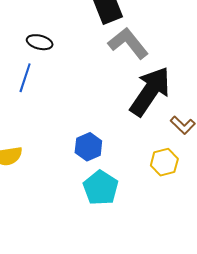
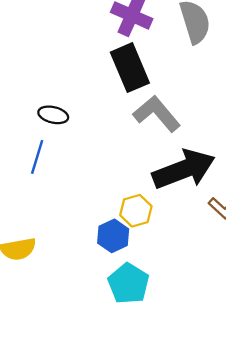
black arrow: (150, 91) -> (184, 169), turned 36
yellow hexagon: (164, 162) -> (136, 211), moved

